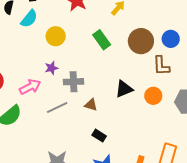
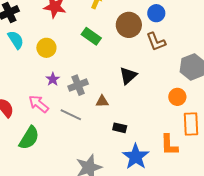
cyan semicircle: (29, 19) -> (16, 40), turned -54
pink arrow: (30, 87) -> (39, 104), turned -95
orange circle: (153, 96) -> (177, 97), moved
gray line: (57, 107) -> (71, 115), turned 70

